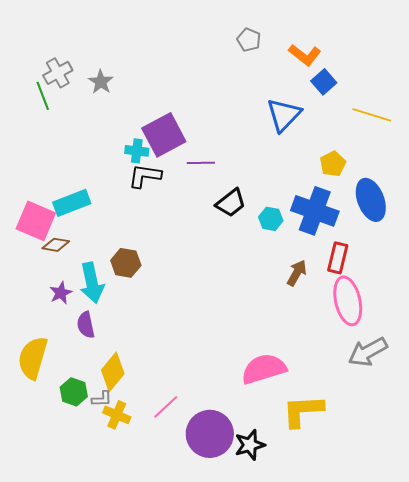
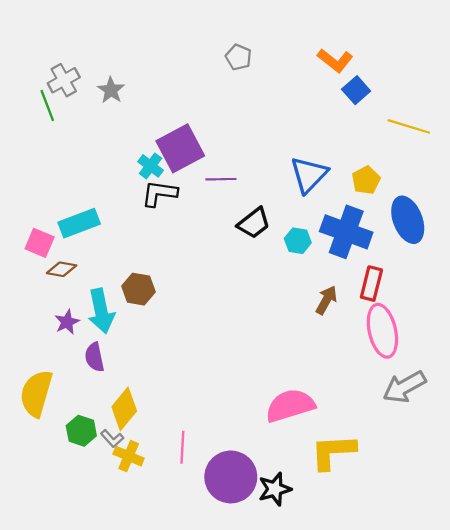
gray pentagon: (249, 40) -> (238, 57), moved
blue triangle: (284, 115) -> (309, 175), moved
cyan cross: (137, 151) -> (151, 166), turned 30
pink square: (36, 221) -> (40, 243), size x0.7
gray L-shape: (102, 399) -> (112, 438), turned 50
pink line: (166, 407) -> (182, 447), turned -44

